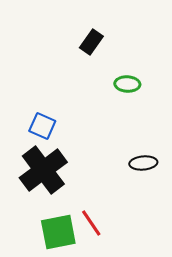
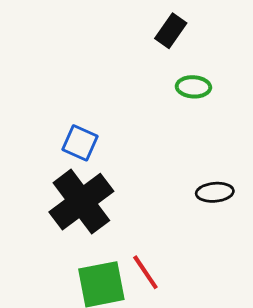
black rectangle: (91, 42) -> (171, 31), moved

